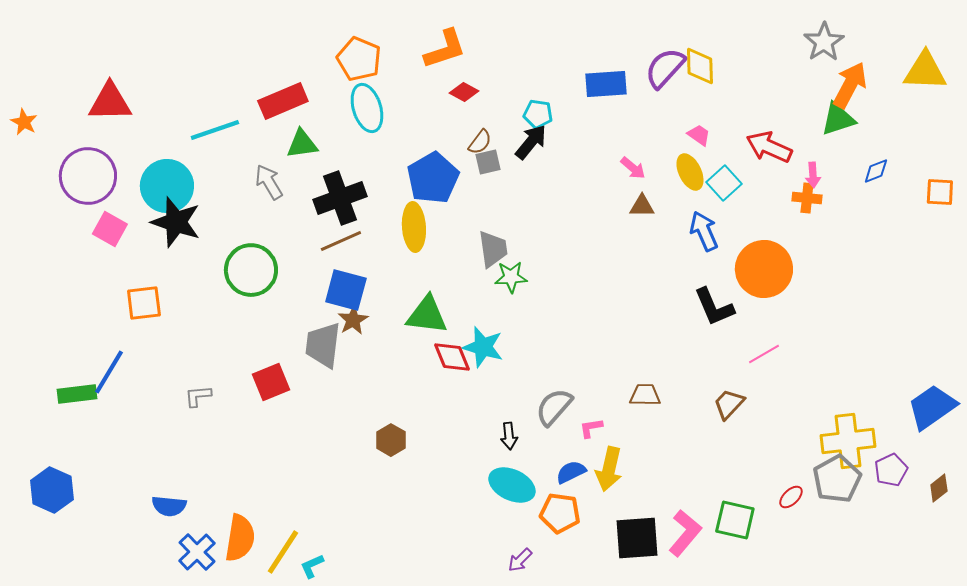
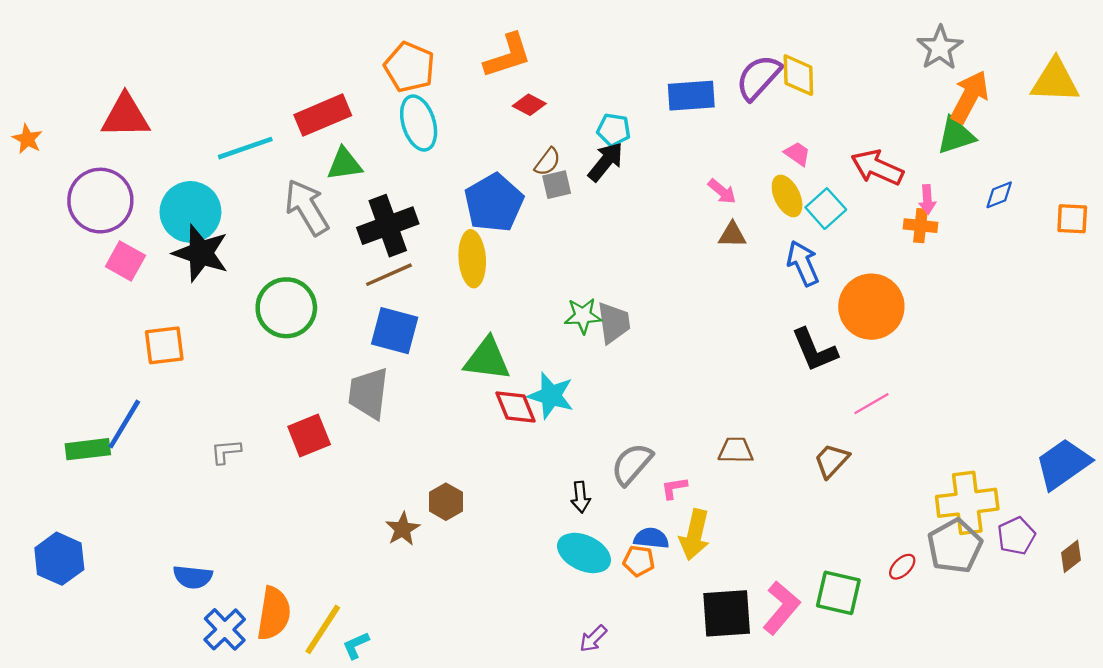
gray arrow: (269, 182) -> (307, 207), size x1.4
gray trapezoid: (493, 249) -> (614, 323), moved
brown star: (353, 320) -> (403, 529), moved
blue semicircle: (571, 472) -> (651, 538), turned 32
orange pentagon: (560, 513) -> (639, 561), moved, size x0.7

